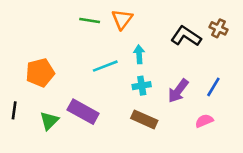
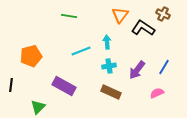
orange triangle: (122, 19) -> (120, 15), moved
brown cross: (218, 28) -> (163, 14), moved
green triangle: (49, 121) -> (38, 107), moved

